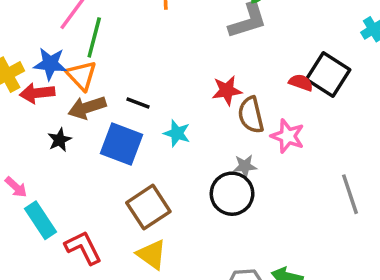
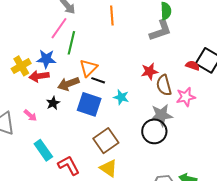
orange triangle: (81, 75) -> (88, 68), moved, turned 30
pink star: (288, 136) -> (186, 97), turned -30
gray star: (245, 166) -> (161, 115), size x1.6
pink arrow: (16, 187) -> (30, 115), moved

